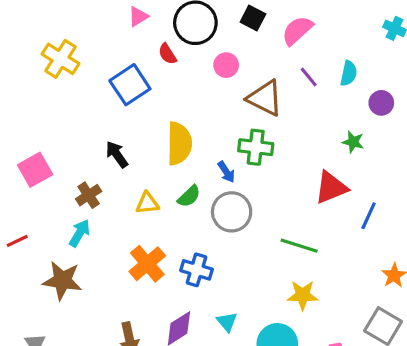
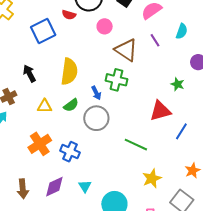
red semicircle: (167, 54) -> (69, 15), turned -48
cyan semicircle: (349, 73) -> (182, 31), moved
yellow star: (303, 295) -> (152, 178), moved, turned -30

